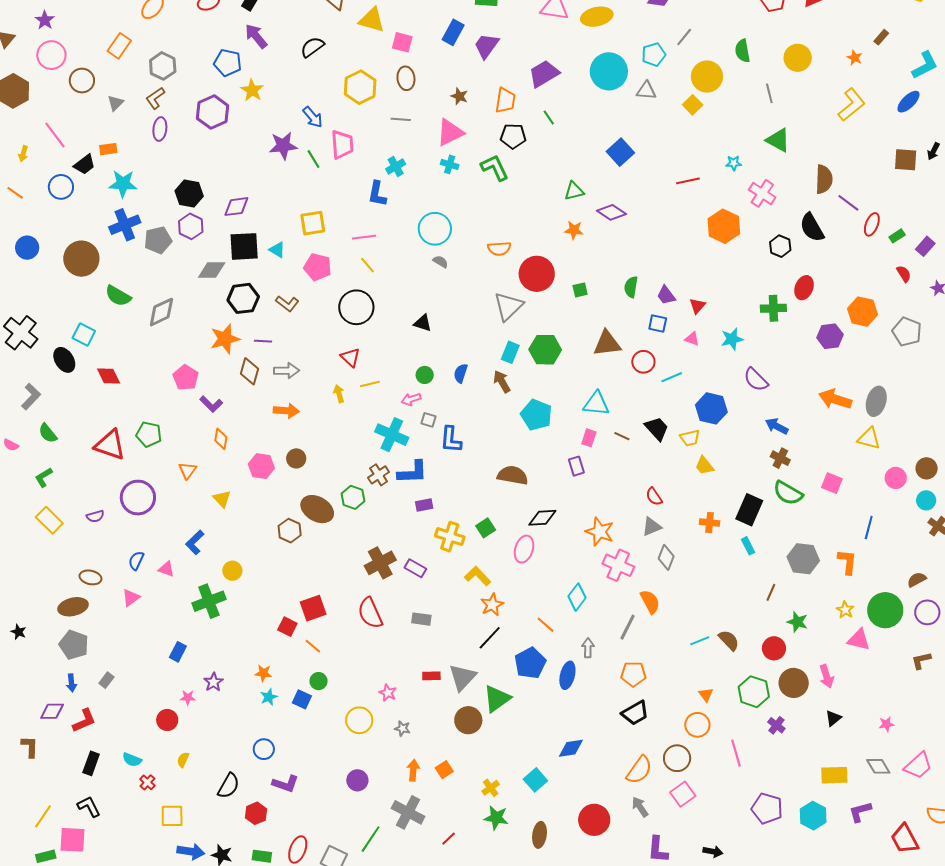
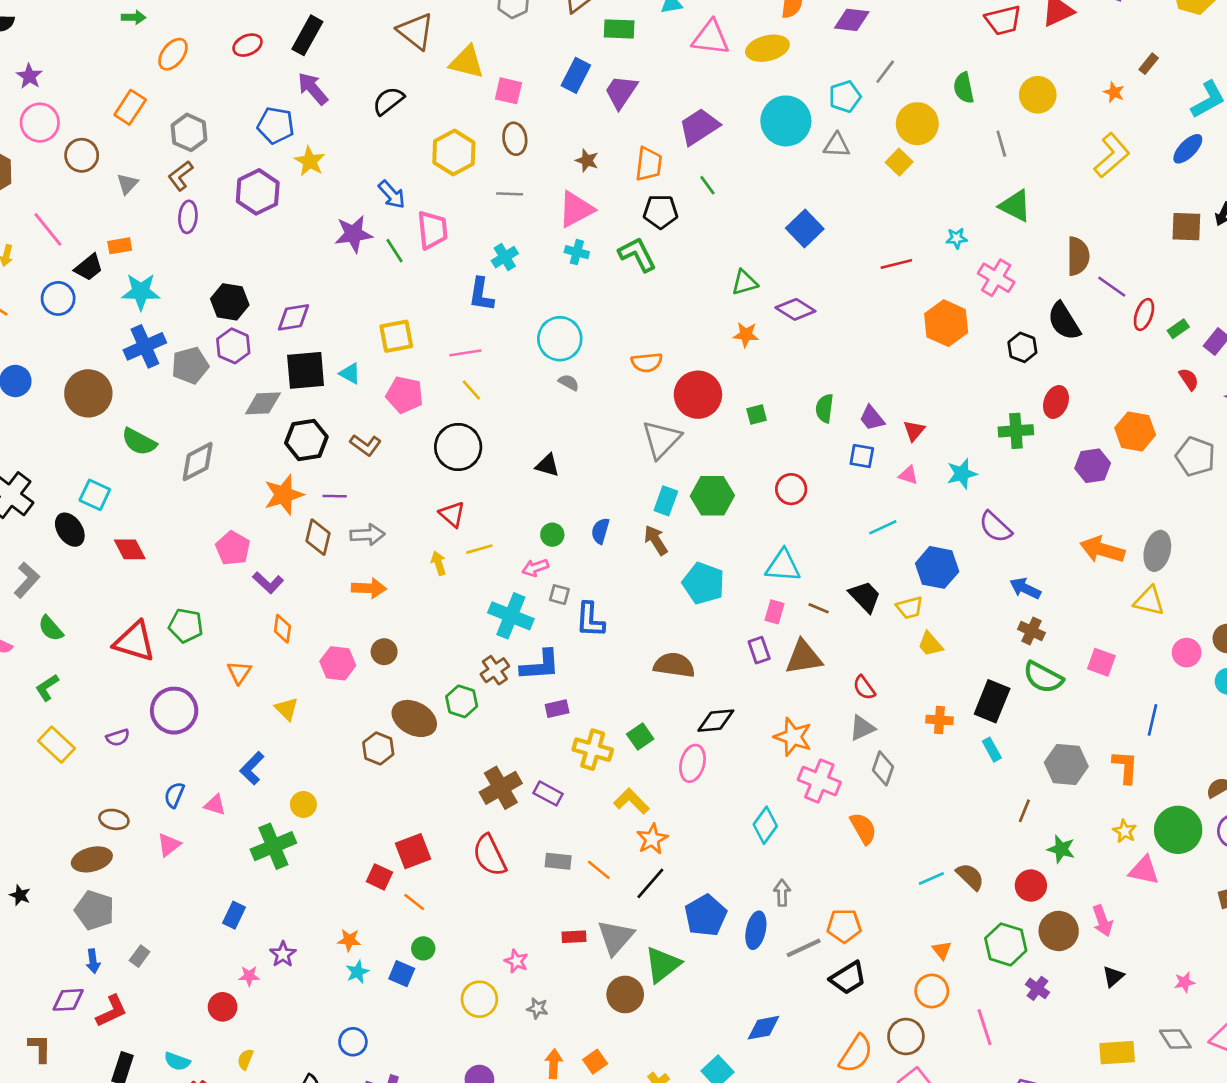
brown triangle: (607, 343) -> (804, 657), moved
red circle: (643, 362) -> (791, 489), moved
orange line: (545, 625) -> (599, 870), moved
gray line: (628, 627) -> (804, 948), moved, turned 40

